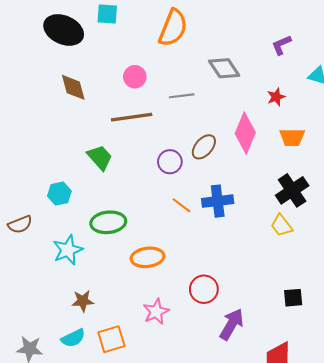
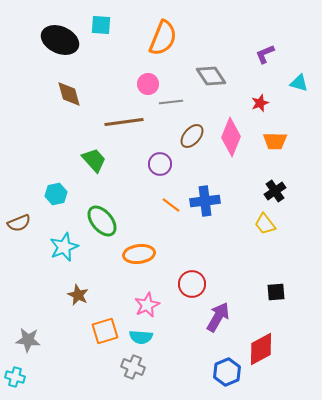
pink circle: (135, 77) -> (148, 84), moved
brown ellipse: (204, 147) -> (192, 136), moved
black cross: (292, 190) -> (275, 191), size x0.7
green ellipse: (108, 222) -> (102, 221), turned 56
brown star: (83, 301) -> (78, 295), turned 30
cyan semicircle: (73, 338) -> (141, 337), moved, turned 30

